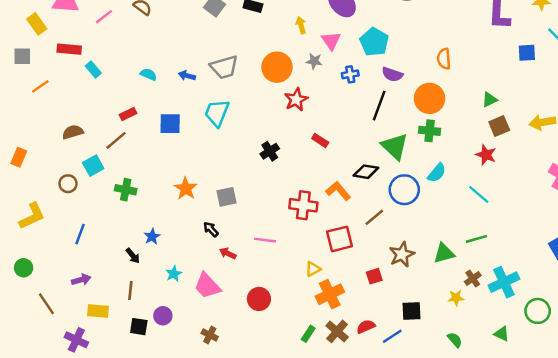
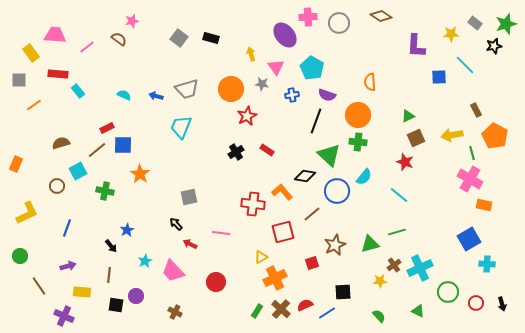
blue square: (170, 124) -> (123, 145), moved
black cross: (270, 151) -> (236, 152), moved
orange star: (186, 188) -> (140, 174), moved

